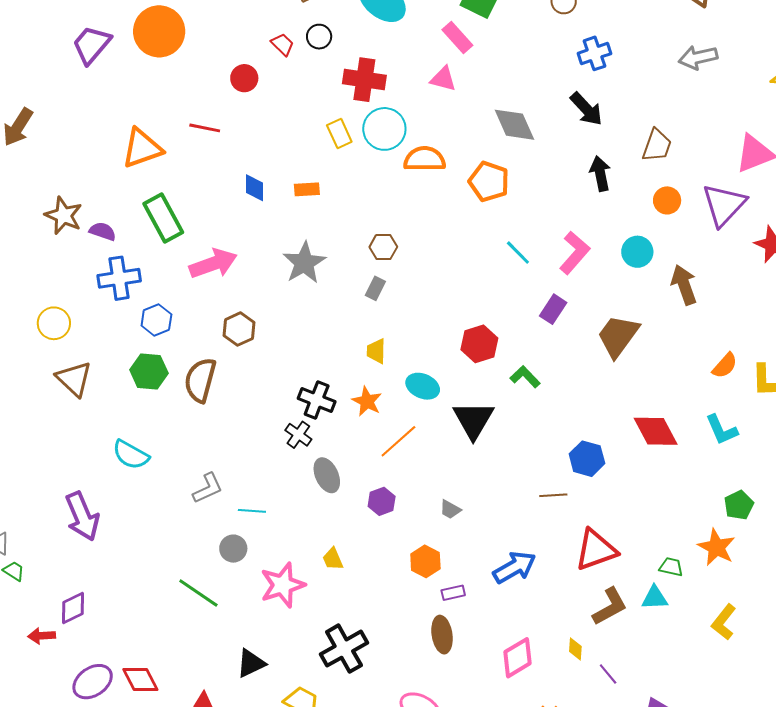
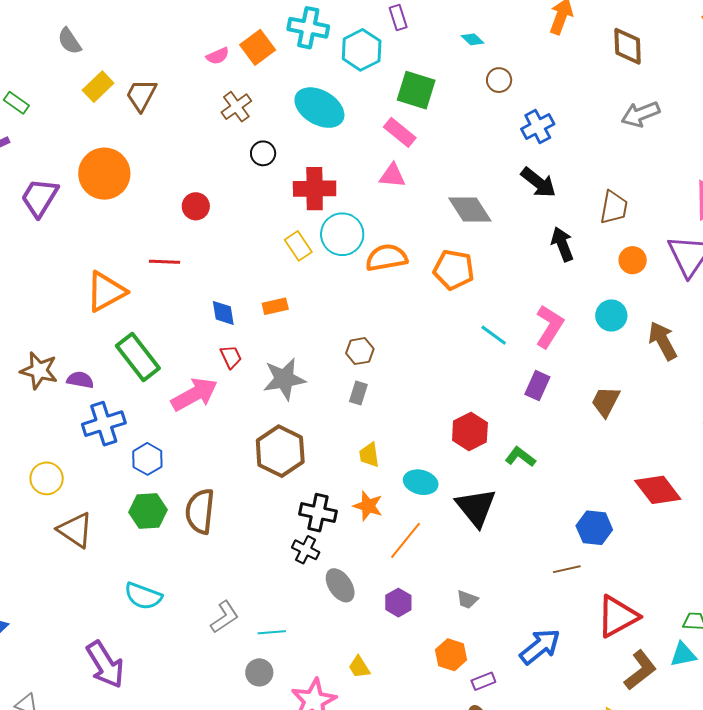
red trapezoid: (283, 44) -> (231, 357), moved, turned 30
gray star: (304, 263) -> (284, 379), turned 30
brown hexagon: (239, 329) -> (280, 451), moved, size x1.5
brown trapezoid: (618, 336) -> (606, 402), size x0.7

